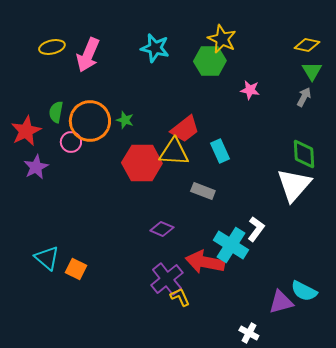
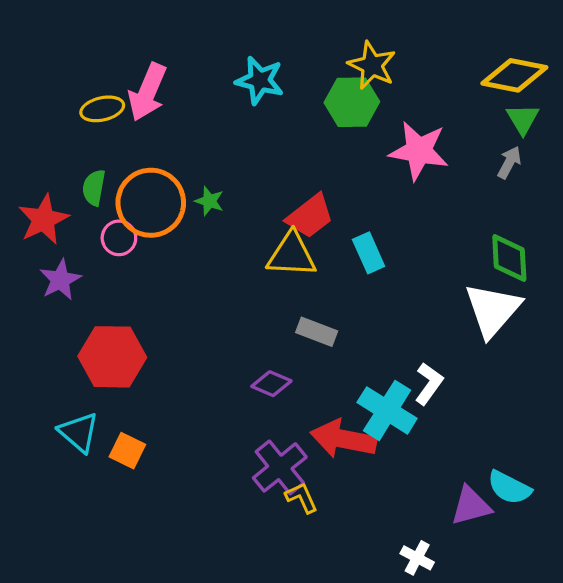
yellow diamond: (307, 45) -> (514, 75), size x1.5
yellow ellipse: (52, 47) -> (102, 109), moved
pink star: (250, 90) -> (419, 151), size x1.8
red hexagon: (142, 163) -> (112, 357), moved
gray rectangle: (203, 191) -> (317, 332), moved

